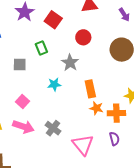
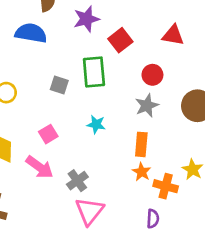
green rectangle: (41, 48) -> (94, 72), size x1.6
gray star: (70, 63) -> (147, 105), moved
pink triangle: (83, 145) -> (89, 211), moved

